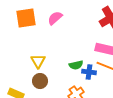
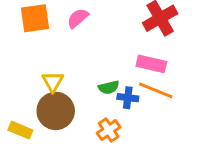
brown circle: (40, 81) -> (56, 111), size x1.6

